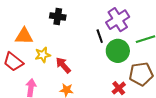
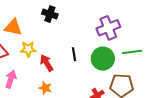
black line: (100, 36) -> (74, 54), moved

